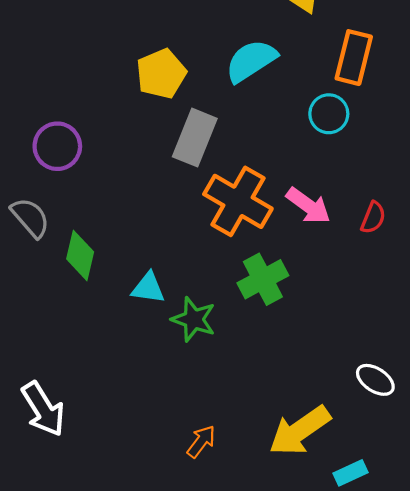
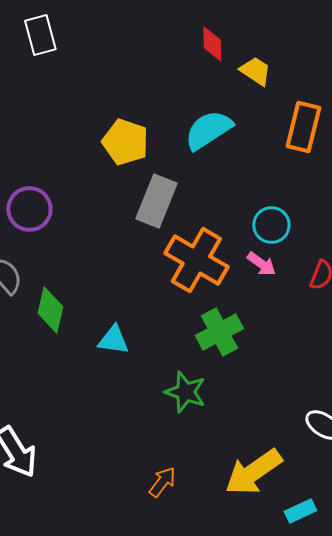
yellow pentagon: (161, 74) -> (125, 142), turned -30
cyan circle: (329, 114) -> (271, 225), moved
pink arrow: (308, 206) -> (261, 264), size x0.7
green star: (194, 319) -> (185, 392), moved

